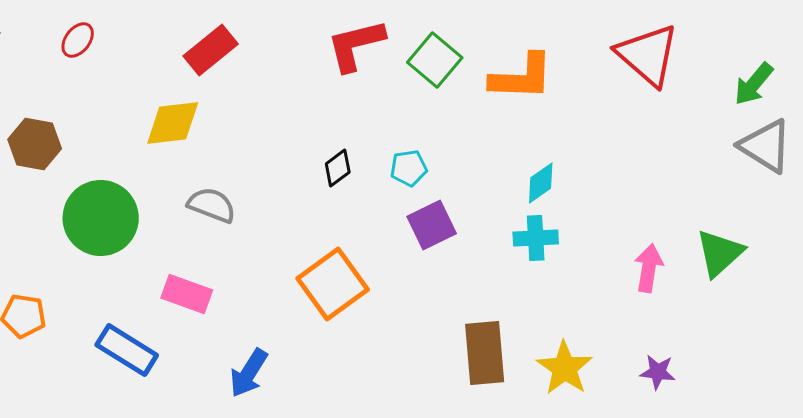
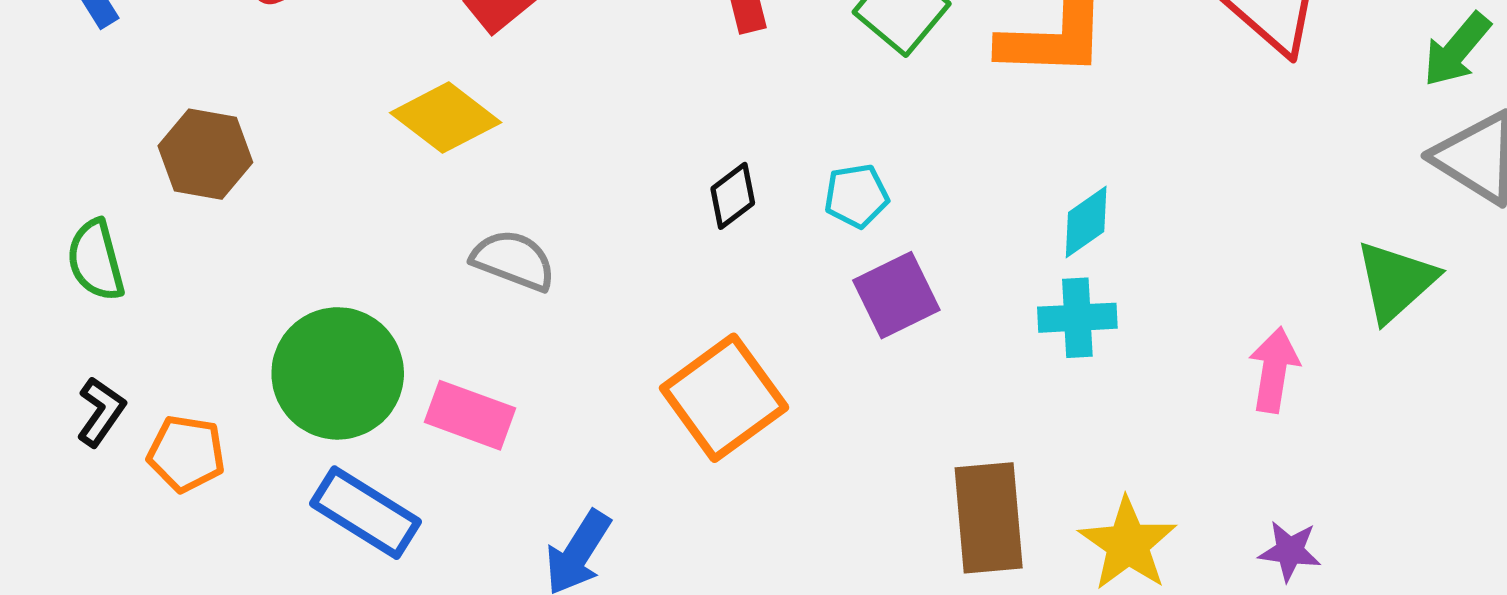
yellow diamond: (173, 123) -> (446, 118), turned 44
green circle: (101, 218) -> (338, 373), moved
green triangle: (720, 253) -> (1396, 281), moved

